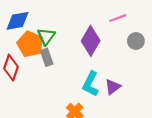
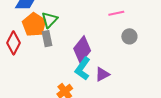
purple diamond: (91, 41) -> (82, 50), moved

